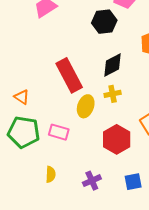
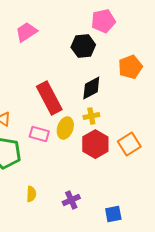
pink rectangle: (59, 132) -> (39, 134), moved
red hexagon: (117, 139) -> (95, 144), moved
blue square: (133, 182) -> (113, 214), moved

